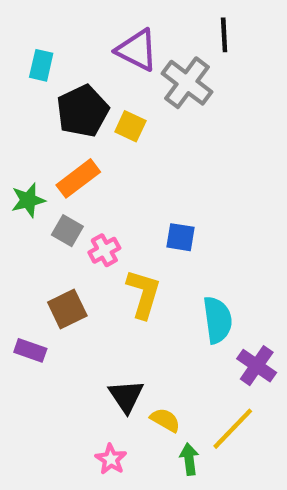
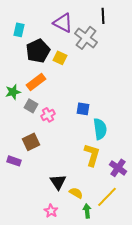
yellow L-shape: (144, 294) -> (92, 155), moved
cyan semicircle: (217, 320) -> (100, 129), moved

